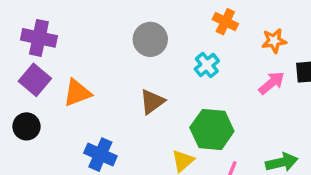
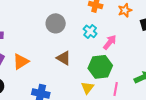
pink arrow: (272, 83) -> (110, 42), moved
brown triangle: (152, 102) -> (64, 58), turned -42

